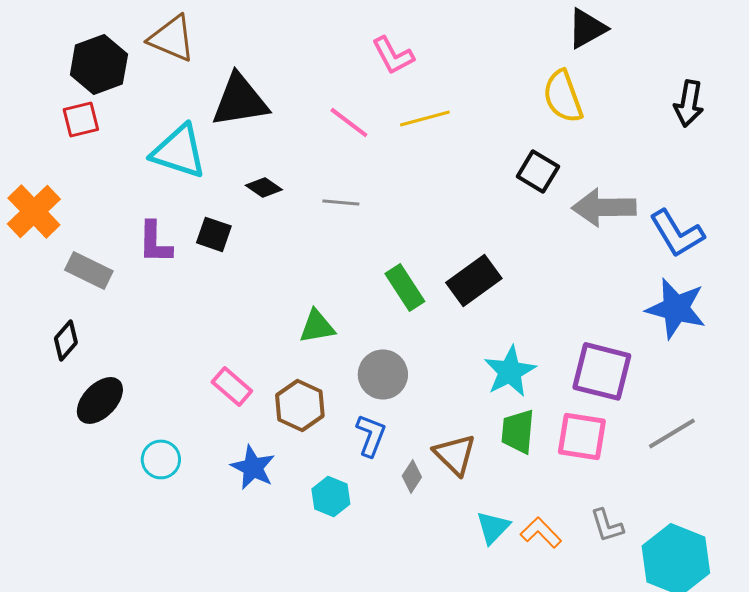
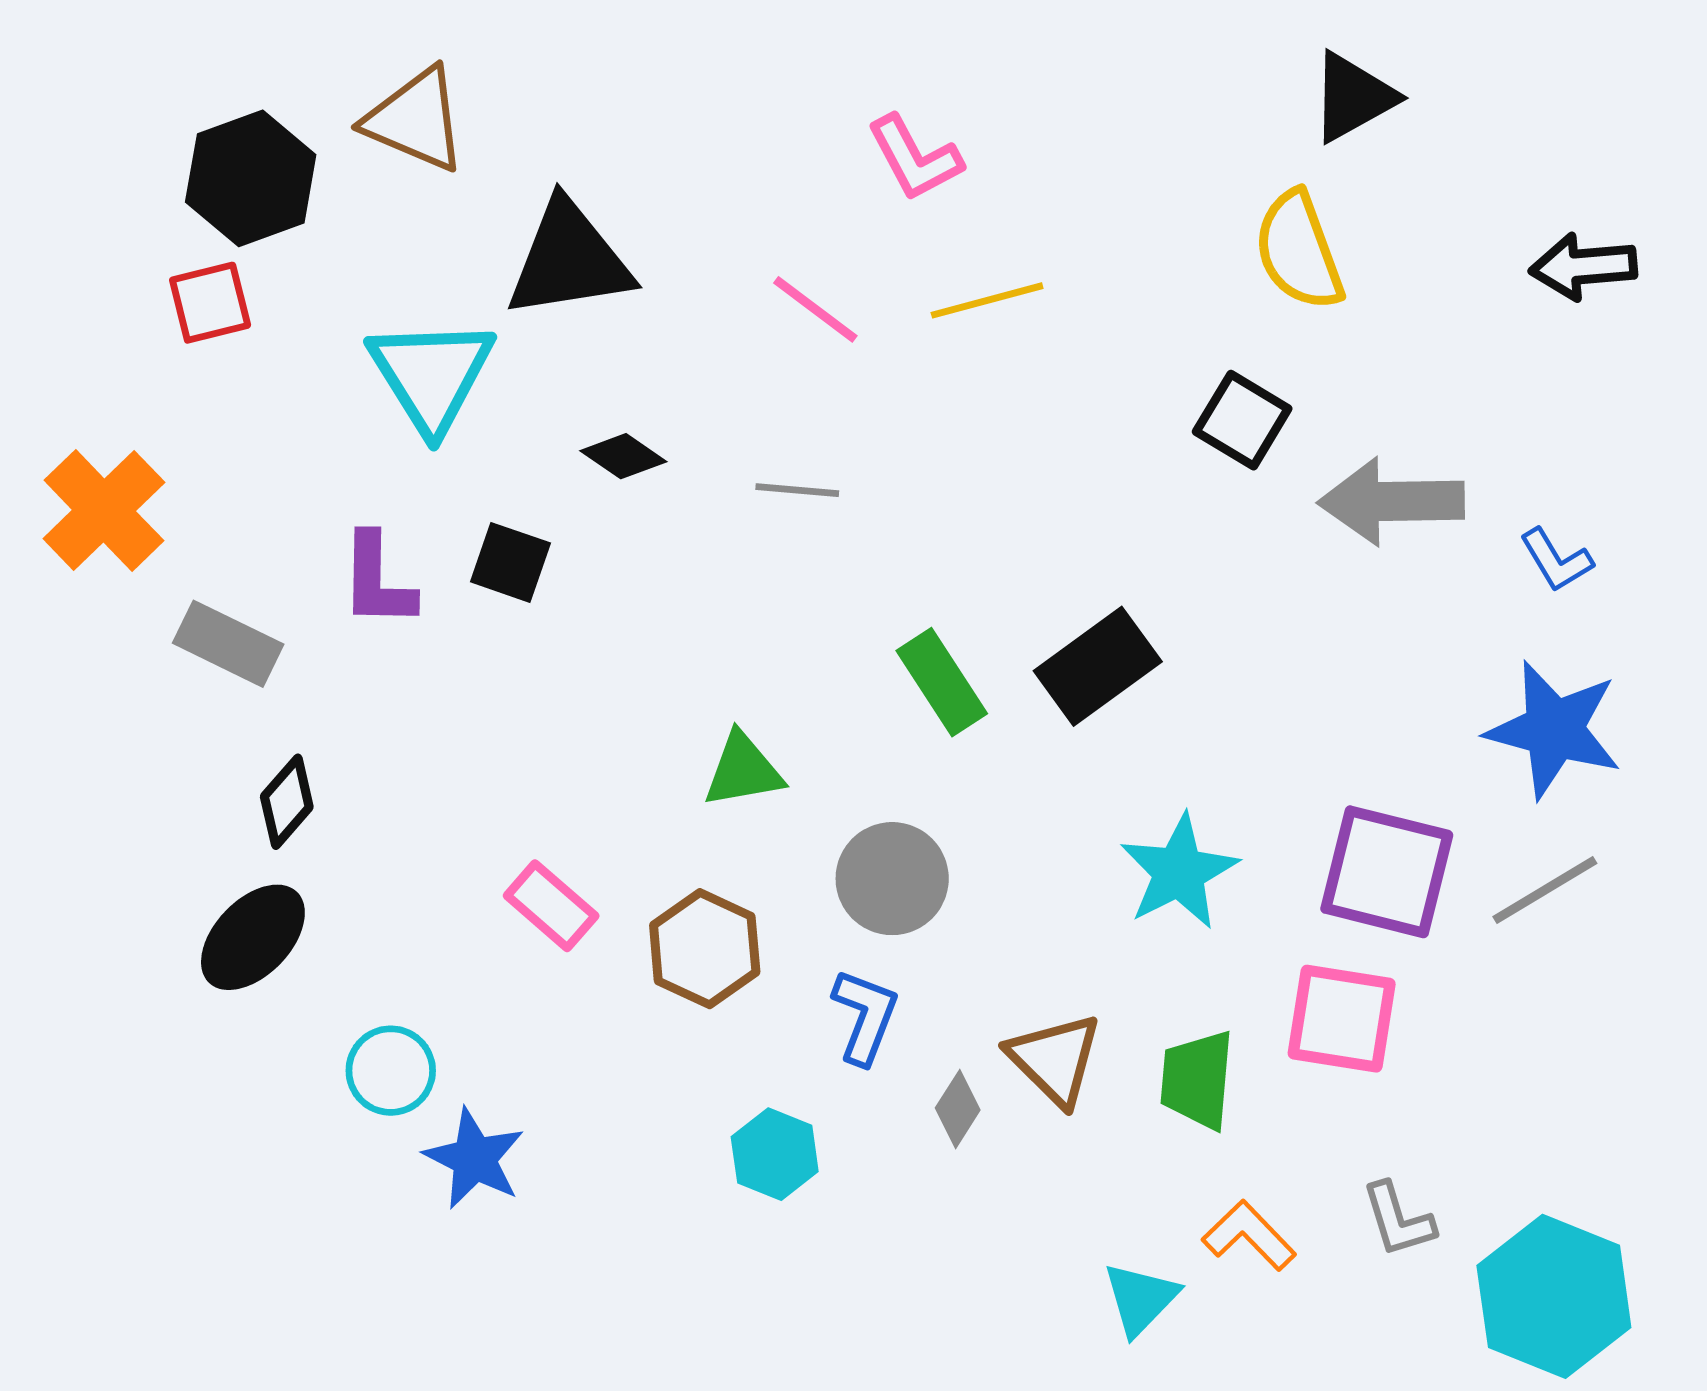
black arrow: (689, 103) -> (1583, 267), turned 75
cyan triangle: (179, 151) -> (431, 375), turned 40
blue L-shape: (677, 233) -> (1556, 560), size x0.6
black diamond: (66, 340) -> (287, 802), moved
green trapezoid: (518, 431) -> (1197, 1080), moved
gray line: (672, 433) -> (1545, 890), moved
blue star: (253, 467) -> (474, 1159), moved
cyan triangle: (493, 527) -> (1141, 1299), moved

